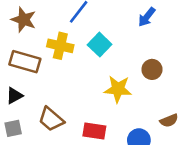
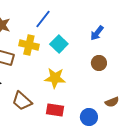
blue arrow: (147, 17) -> (97, 33), moved
yellow star: (118, 89) -> (55, 78), moved

